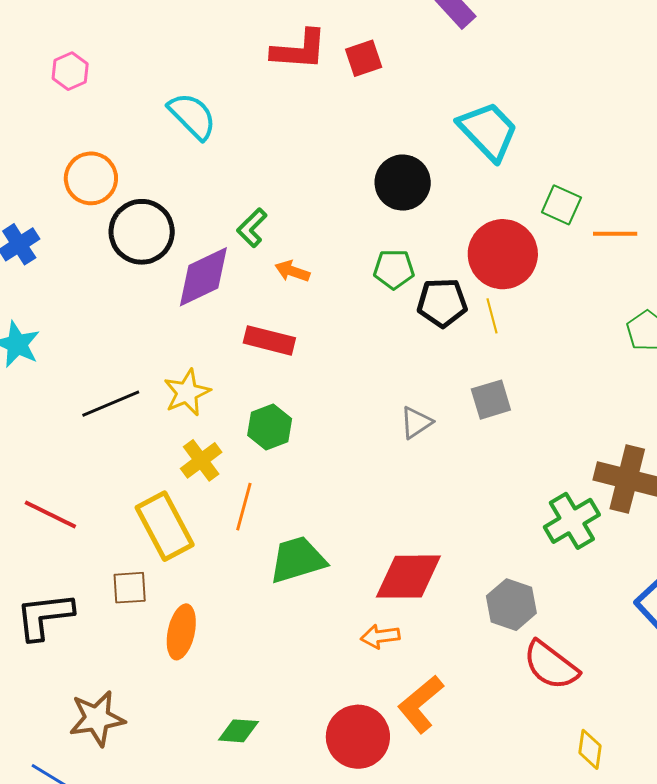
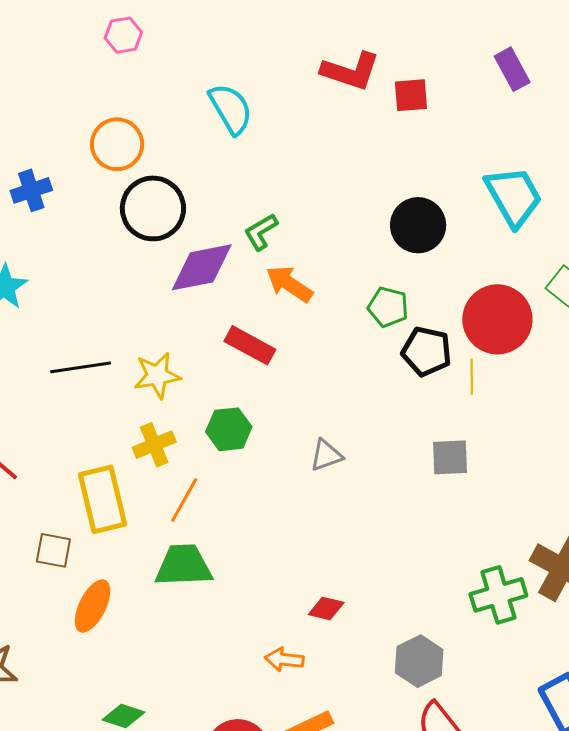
orange arrow: (292, 271) -> (289, 284), size x1.4
gray triangle: (416, 423) -> (326, 455), moved
green trapezoid: (298, 560) -> (184, 566), moved
red diamond: (408, 577) -> (326, 609), size x0.5

